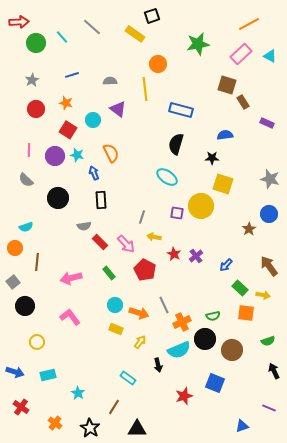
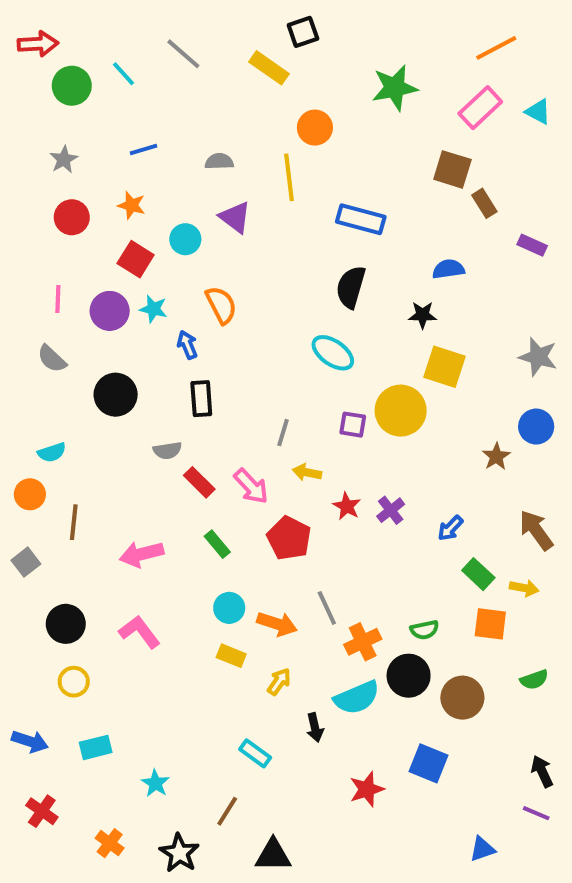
black circle: (25, 306) -> (66, 624), moved
black arrow: (274, 371) -> (542, 771), moved

